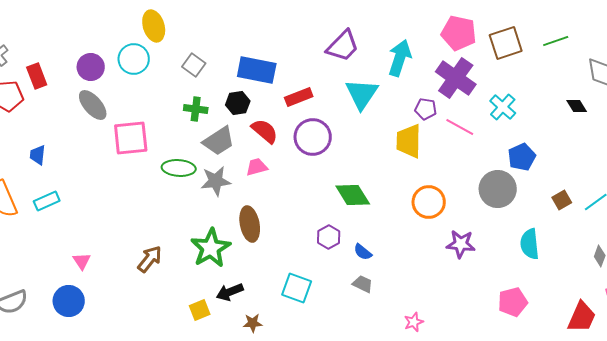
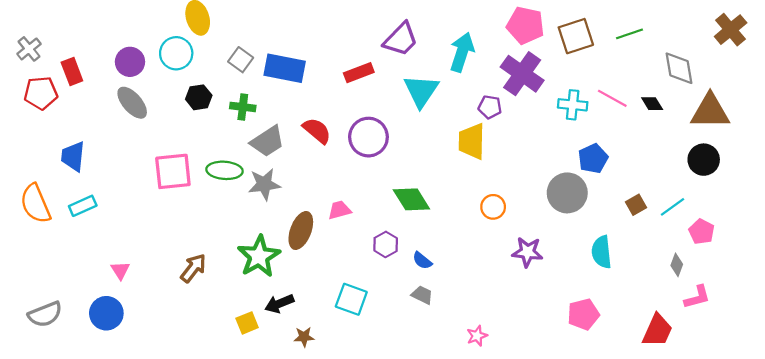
blue rectangle: (257, 70) -> (285, 68), moved
red rectangle: (299, 97) -> (359, 73), moved
black hexagon: (238, 103) -> (199, 97), moved
cyan cross: (503, 107) -> (573, 105), turned -36
pink line: (460, 127) -> (612, 98), moved
pink square: (131, 138) -> (173, 171), moved
blue trapezoid: (38, 155) -> (73, 156), size x1.4
pink trapezoid: (257, 167) -> (339, 210), moved
orange circle: (429, 202) -> (493, 207), size x0.7
brown ellipse: (250, 224) -> (301, 231), turned 32

